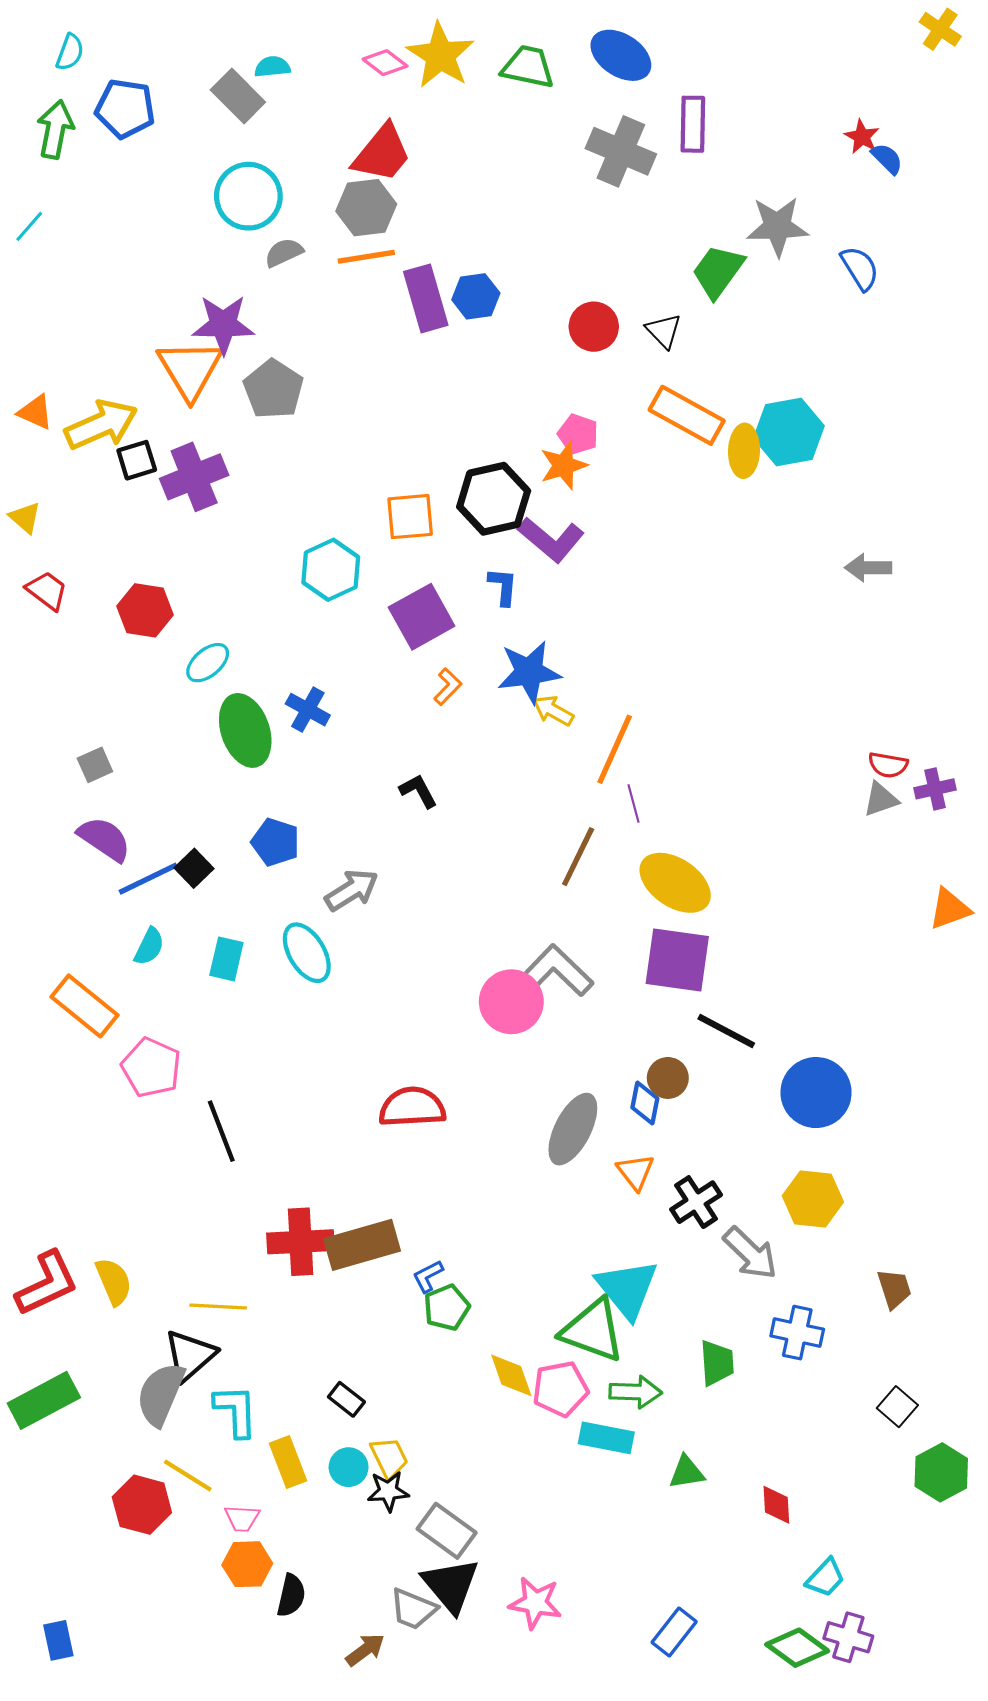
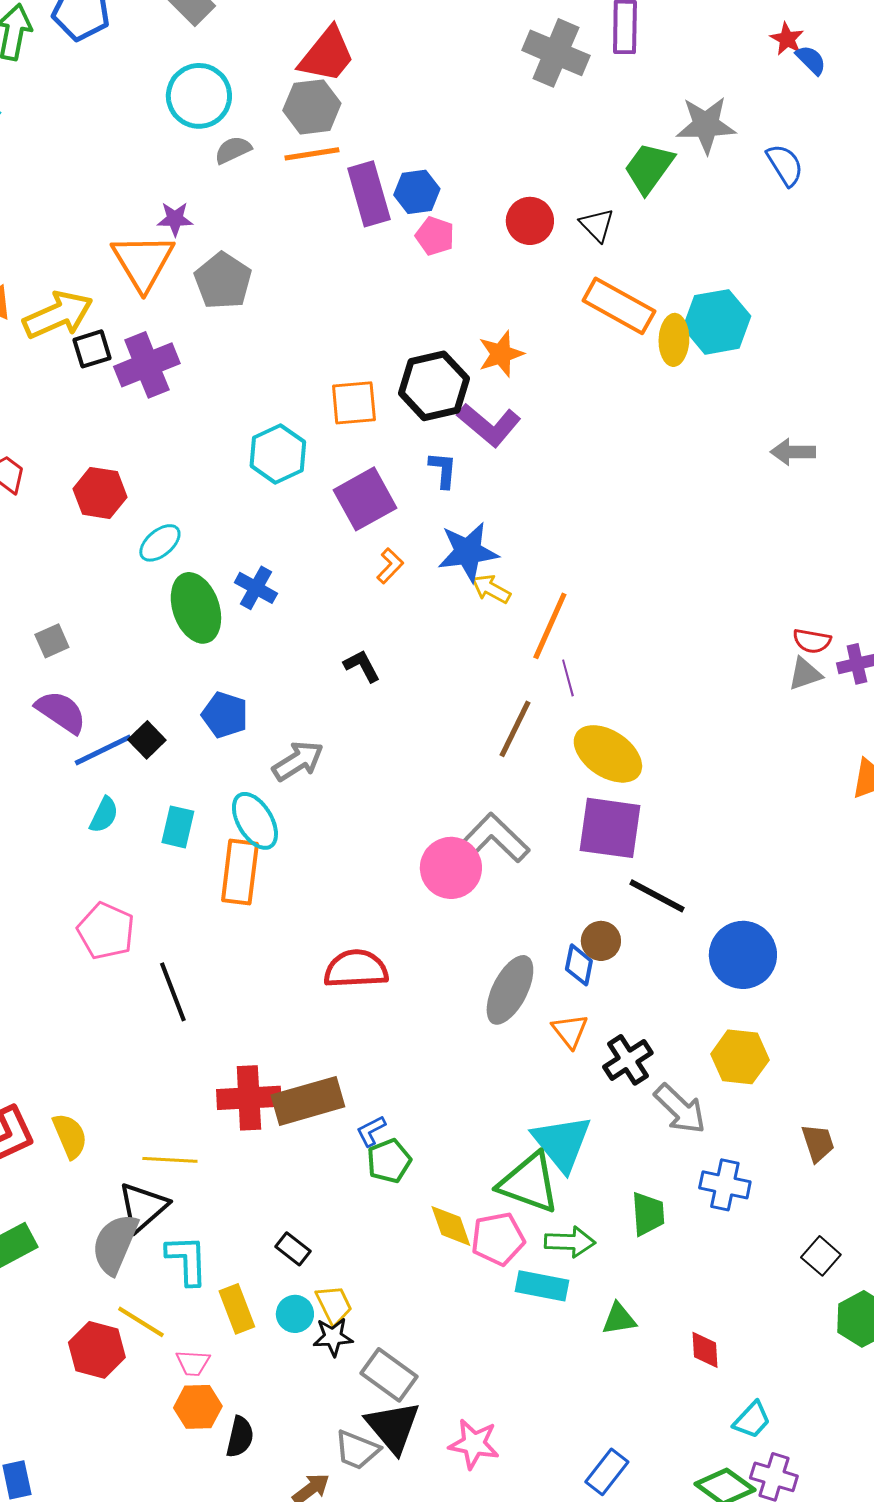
purple star: (223, 325) -> (175, 219), size x0.6
pink pentagon: (578, 434) -> (435, 236), moved
orange rectangle: (85, 1006) -> (240, 872), moved, turned 58

